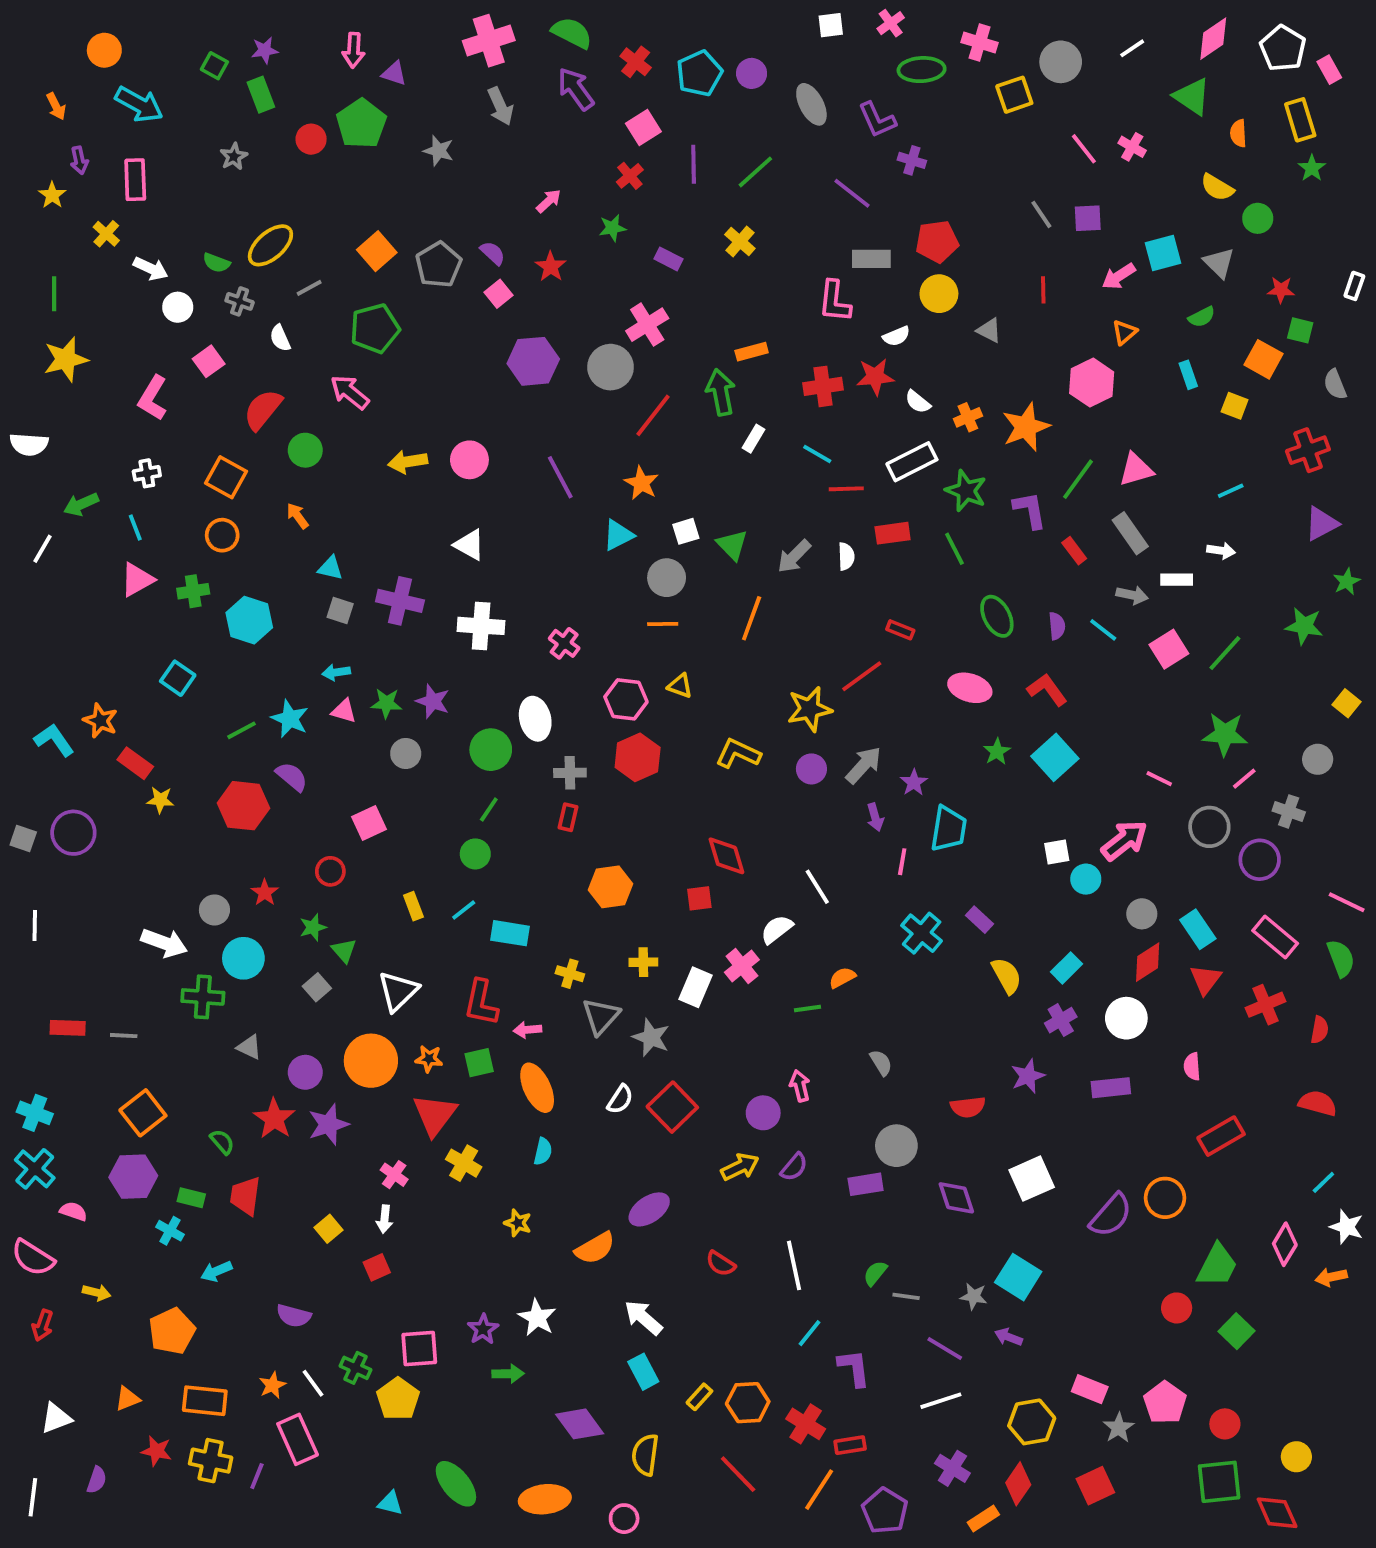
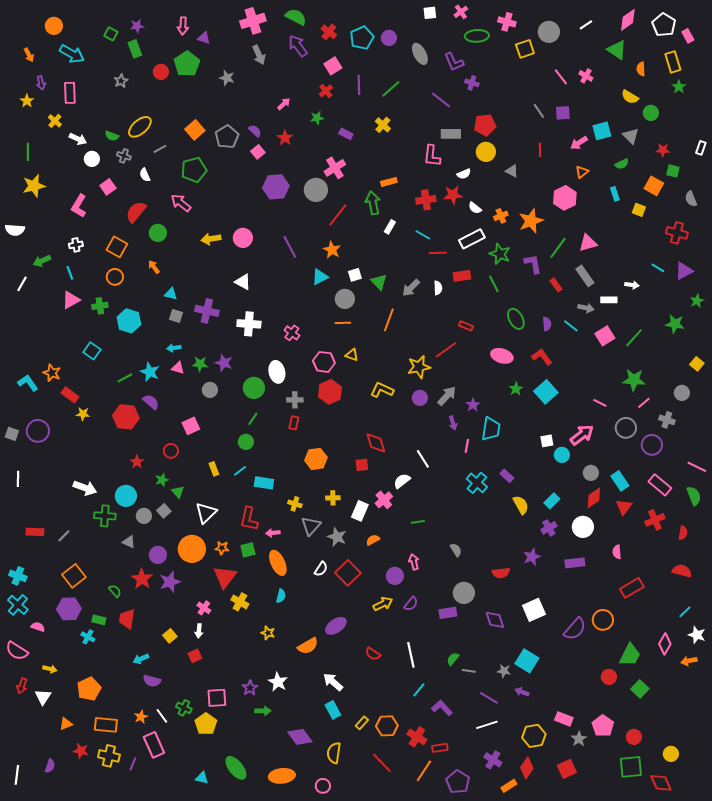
red cross: (1308, 450) -> (677, 233), turned 35
cyan line: (1231, 491) -> (658, 268), moved, turned 56
gray circle: (214, 910) -> (144, 516), moved
orange semicircle: (842, 978) -> (373, 540), moved
gray line: (124, 1036) -> (64, 536), turned -48
cyan arrow: (216, 1271) -> (141, 659), moved
purple L-shape: (854, 1368) -> (442, 708), turned -35
white triangle: (56, 1418) -> (43, 697), moved, turned -36

